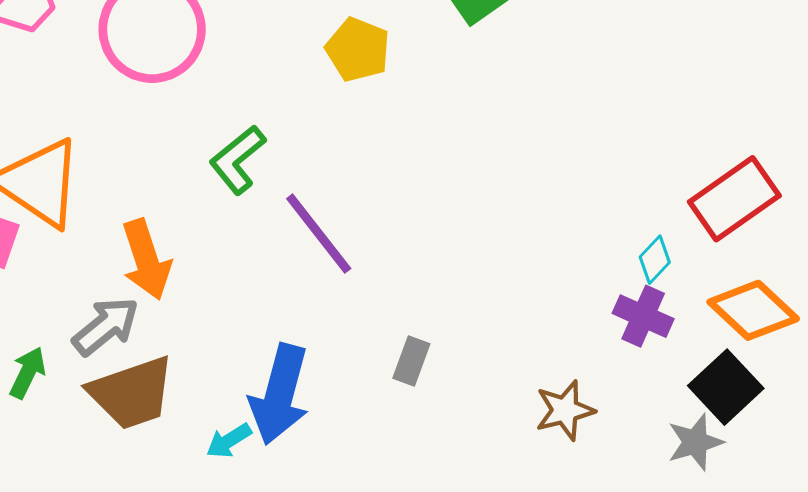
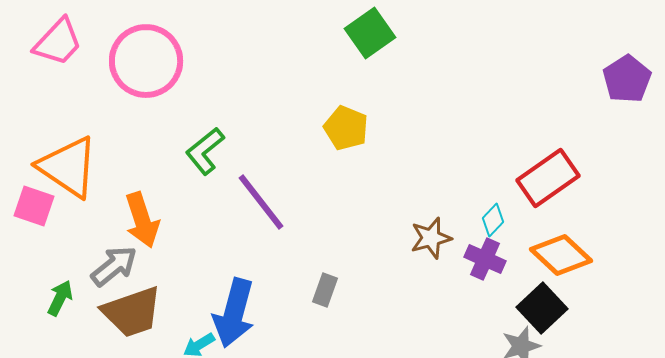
yellow pentagon: (358, 50) -> (346, 128), moved
brown star: (565, 410) -> (431, 238), moved

